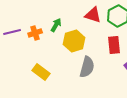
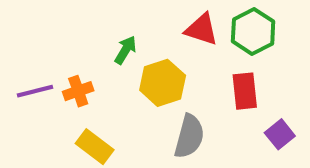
purple line: (12, 32) -> (35, 91), moved
orange cross: (35, 33) -> (78, 91), moved

